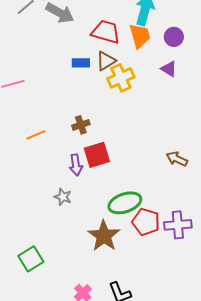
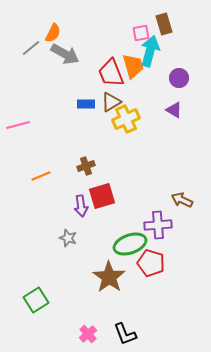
red trapezoid: (106, 32) -> (111, 73), turned -128
orange trapezoid: (140, 36) -> (133, 66), moved
purple cross: (178, 225) -> (158, 225), moved

